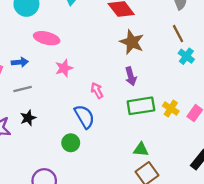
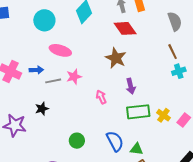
brown star: (132, 42) -> (116, 58), moved
cyan cross: (186, 56) -> (179, 71), turned 32
gray line: (23, 89) -> (53, 81), moved
blue semicircle: (84, 117) -> (115, 141), moved
black star: (28, 118) -> (42, 109), moved

